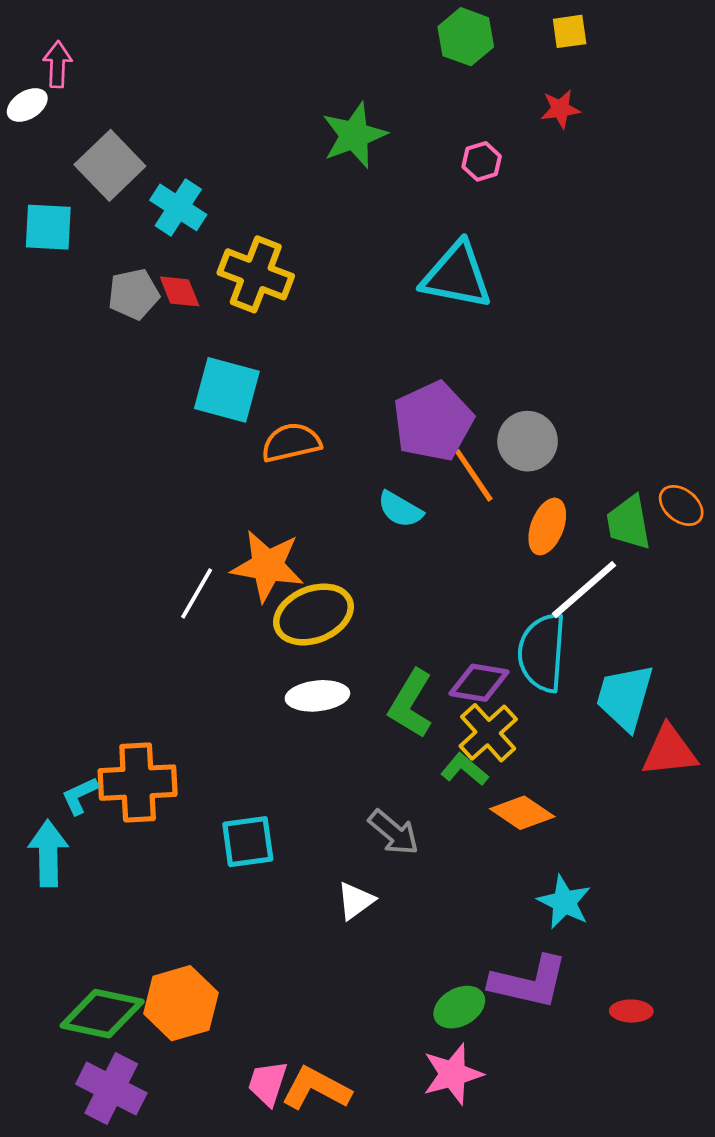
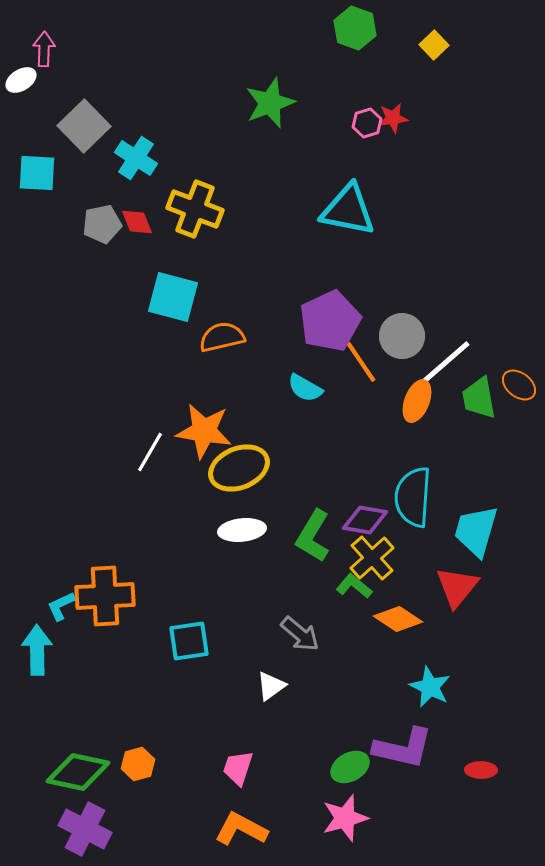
yellow square: (570, 31) -> (434, 45), moved, turned -36
red star: (560, 109) -> (393, 118), moved
white line: (584, 590) -> (445, 363), moved
red triangle: (669, 751) -> (457, 587), moved, turned -45
orange hexagon: (181, 1003) -> (138, 764), size x0.6
pink trapezoid: (268, 1083) -> (238, 768), moved

